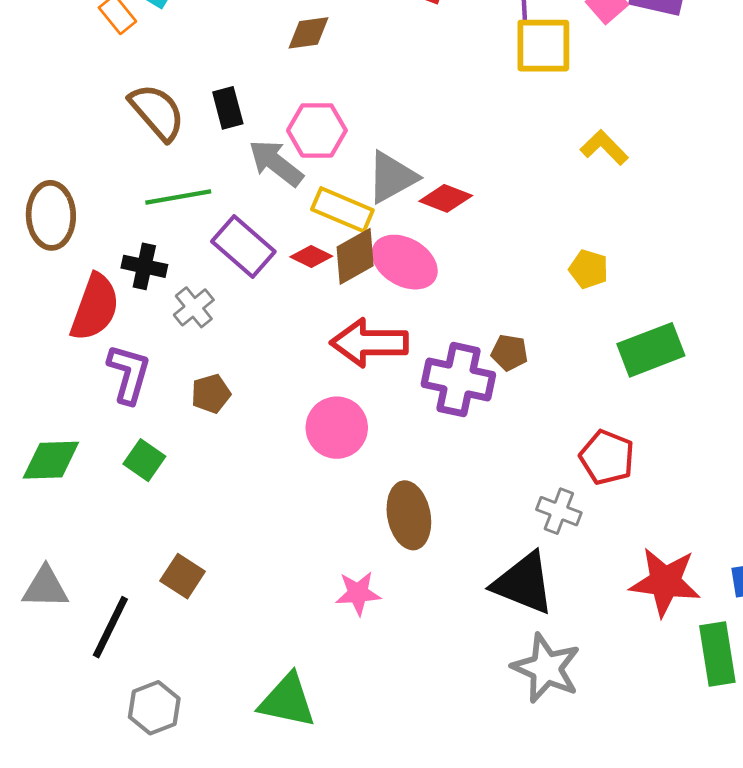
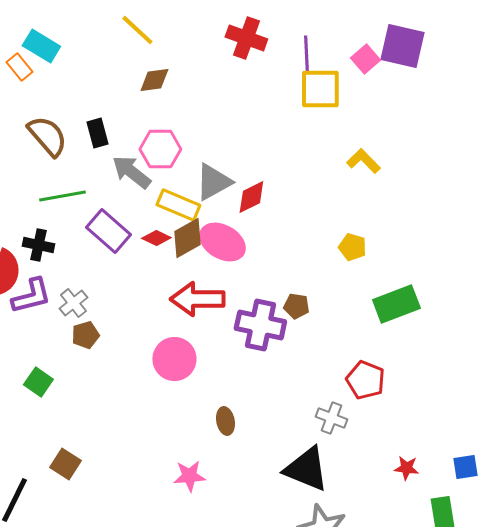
red diamond: (446, 198) -> (251, 197), turned -48
gray cross: (194, 307) -> (73, 303), moved
purple L-shape: (129, 374) -> (31, 296), moved, turned 60
brown ellipse: (409, 515) -> (225, 421), size x0.6
red star: (665, 582) -> (406, 468), size x0.5

